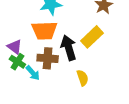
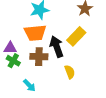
purple triangle: (15, 47) -> (10, 48), turned -32
cyan arrow: (33, 73) -> (29, 85), moved

